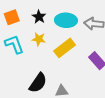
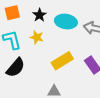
yellow rectangle: (65, 48) -> (62, 61), moved
black semicircle: (38, 83) -> (16, 68), moved

